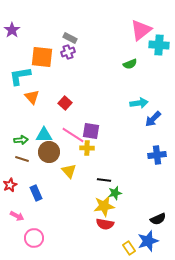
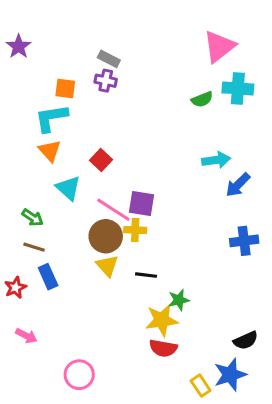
cyan cross: (159, 45) -> (238, 88), moved
purple cross: (68, 52) -> (106, 81), turned 32
orange square: (42, 57) -> (65, 88), size x0.6
cyan L-shape: (20, 76) -> (51, 118), moved
cyan triangle: (44, 135) -> (68, 188), moved, turned 42
green arrow: (21, 140) -> (33, 218), turned 40
brown circle: (49, 152) -> (106, 236), moved
black line: (104, 180) -> (146, 275), moved
blue rectangle: (36, 193) -> (48, 277), moved
pink circle: (34, 238) -> (79, 375), moved

